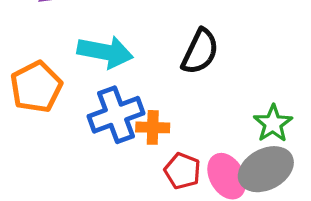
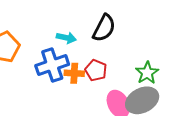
cyan arrow: (105, 52) -> (66, 38), moved, size x0.6
red pentagon: (182, 171) -> (96, 70), moved

